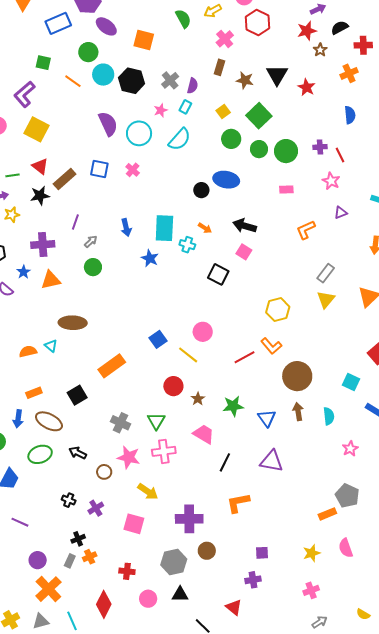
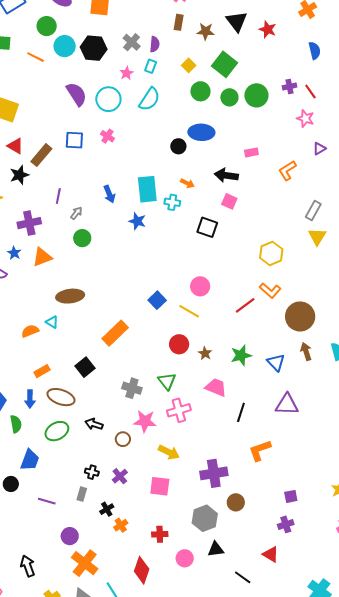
pink rectangle: (286, 190) -> (251, 152), moved
gray rectangle: (70, 561) -> (82, 494), moved

